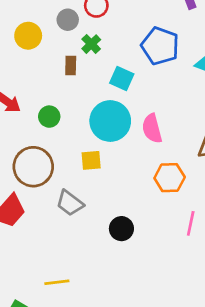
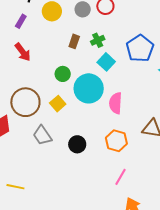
green cross: (91, 44) -> (98, 40), moved
green circle: (49, 117) -> (63, 74), moved
yellow square: (91, 160) -> (58, 104), moved, turned 35
black circle: (121, 229) -> (77, 144), moved

